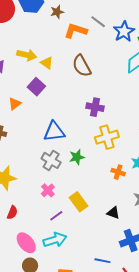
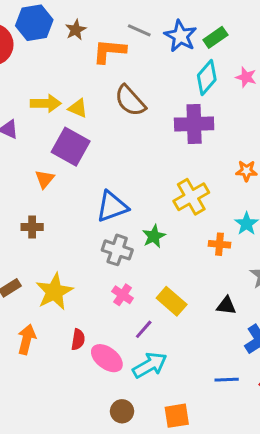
purple square: (36, 87) -> (71, 147), size x1.4
purple cross: (95, 107) -> (194, 124), moved, size x1.4
pink ellipse: (26, 243) -> (107, 358), moved

